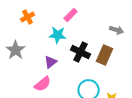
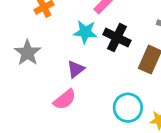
black cross: (81, 52) -> (117, 38), moved

